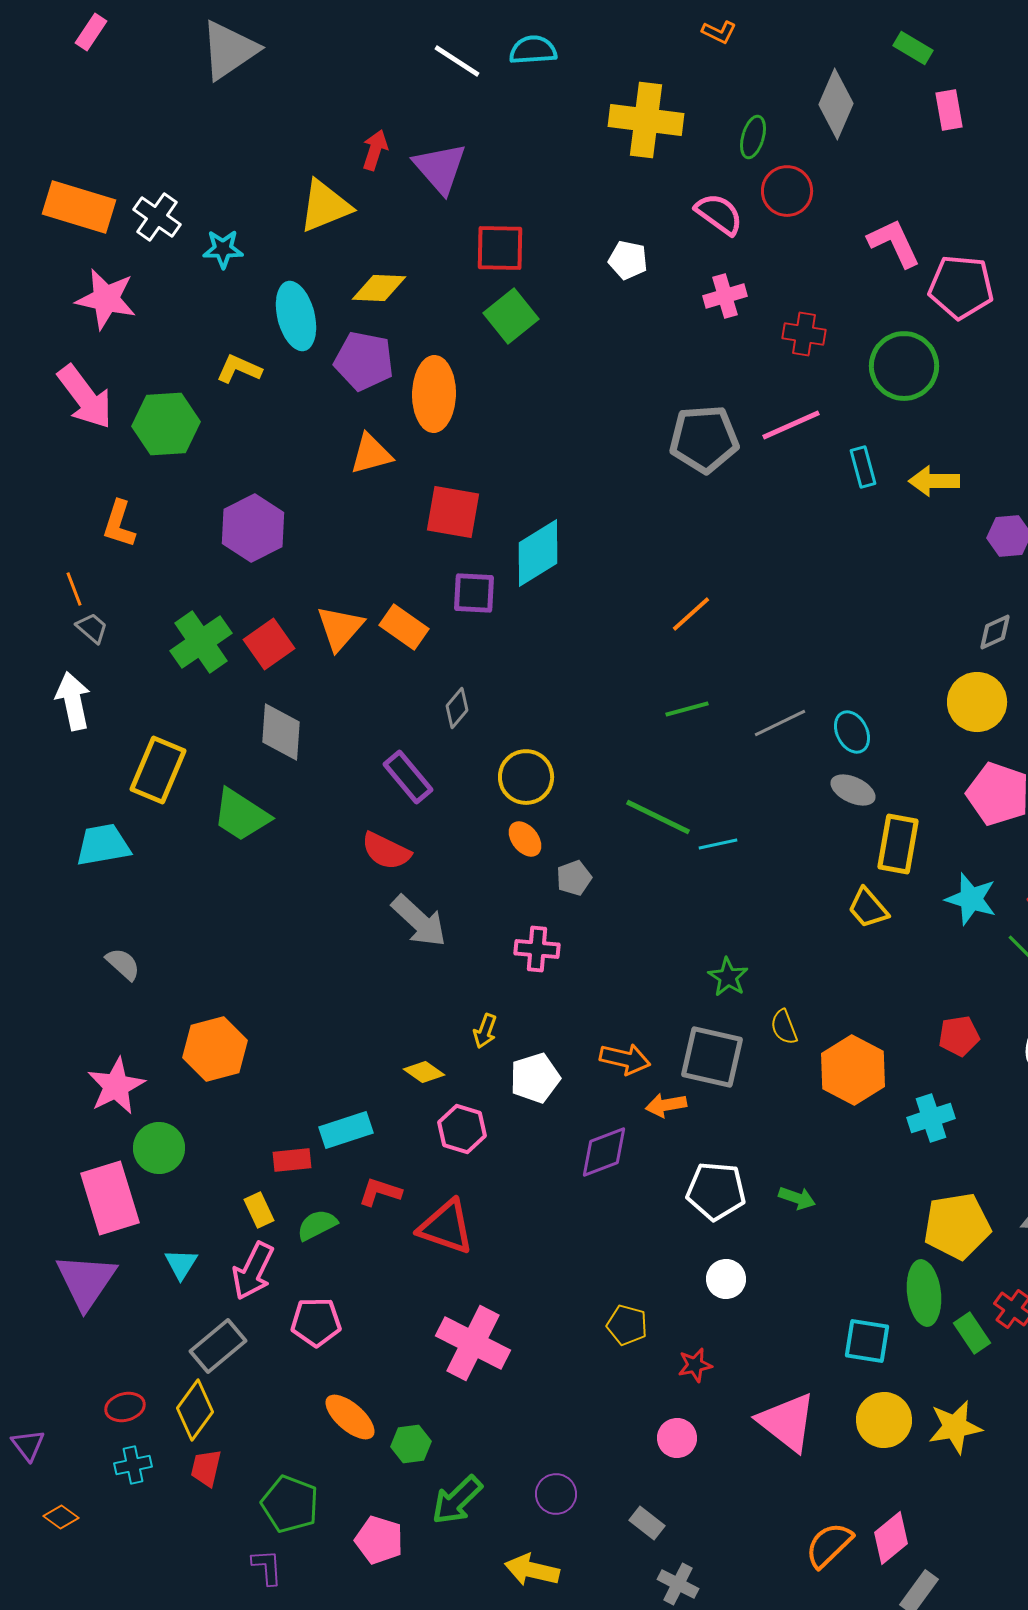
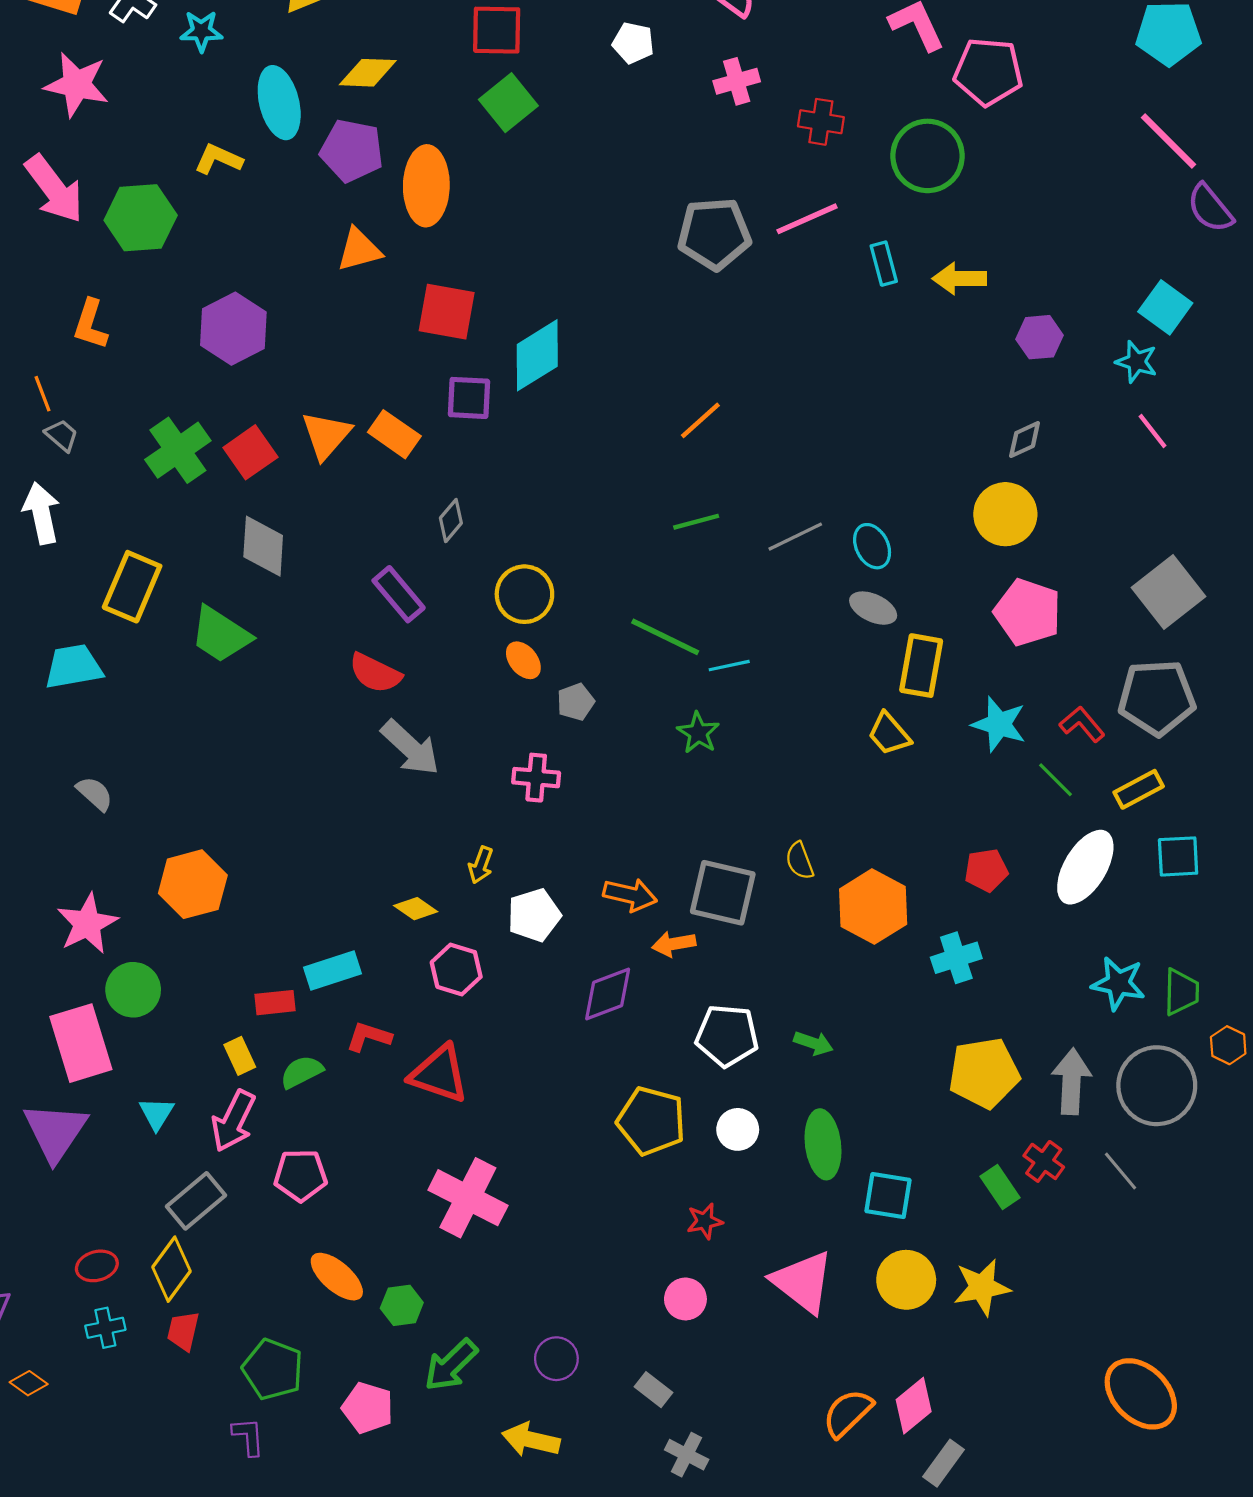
green star: (728, 977) -> (698, 733), moved
green ellipse: (924, 1293) -> (823, 1144), moved
yellow pentagon: (627, 1325) -> (651, 1121), moved, size x1.6

